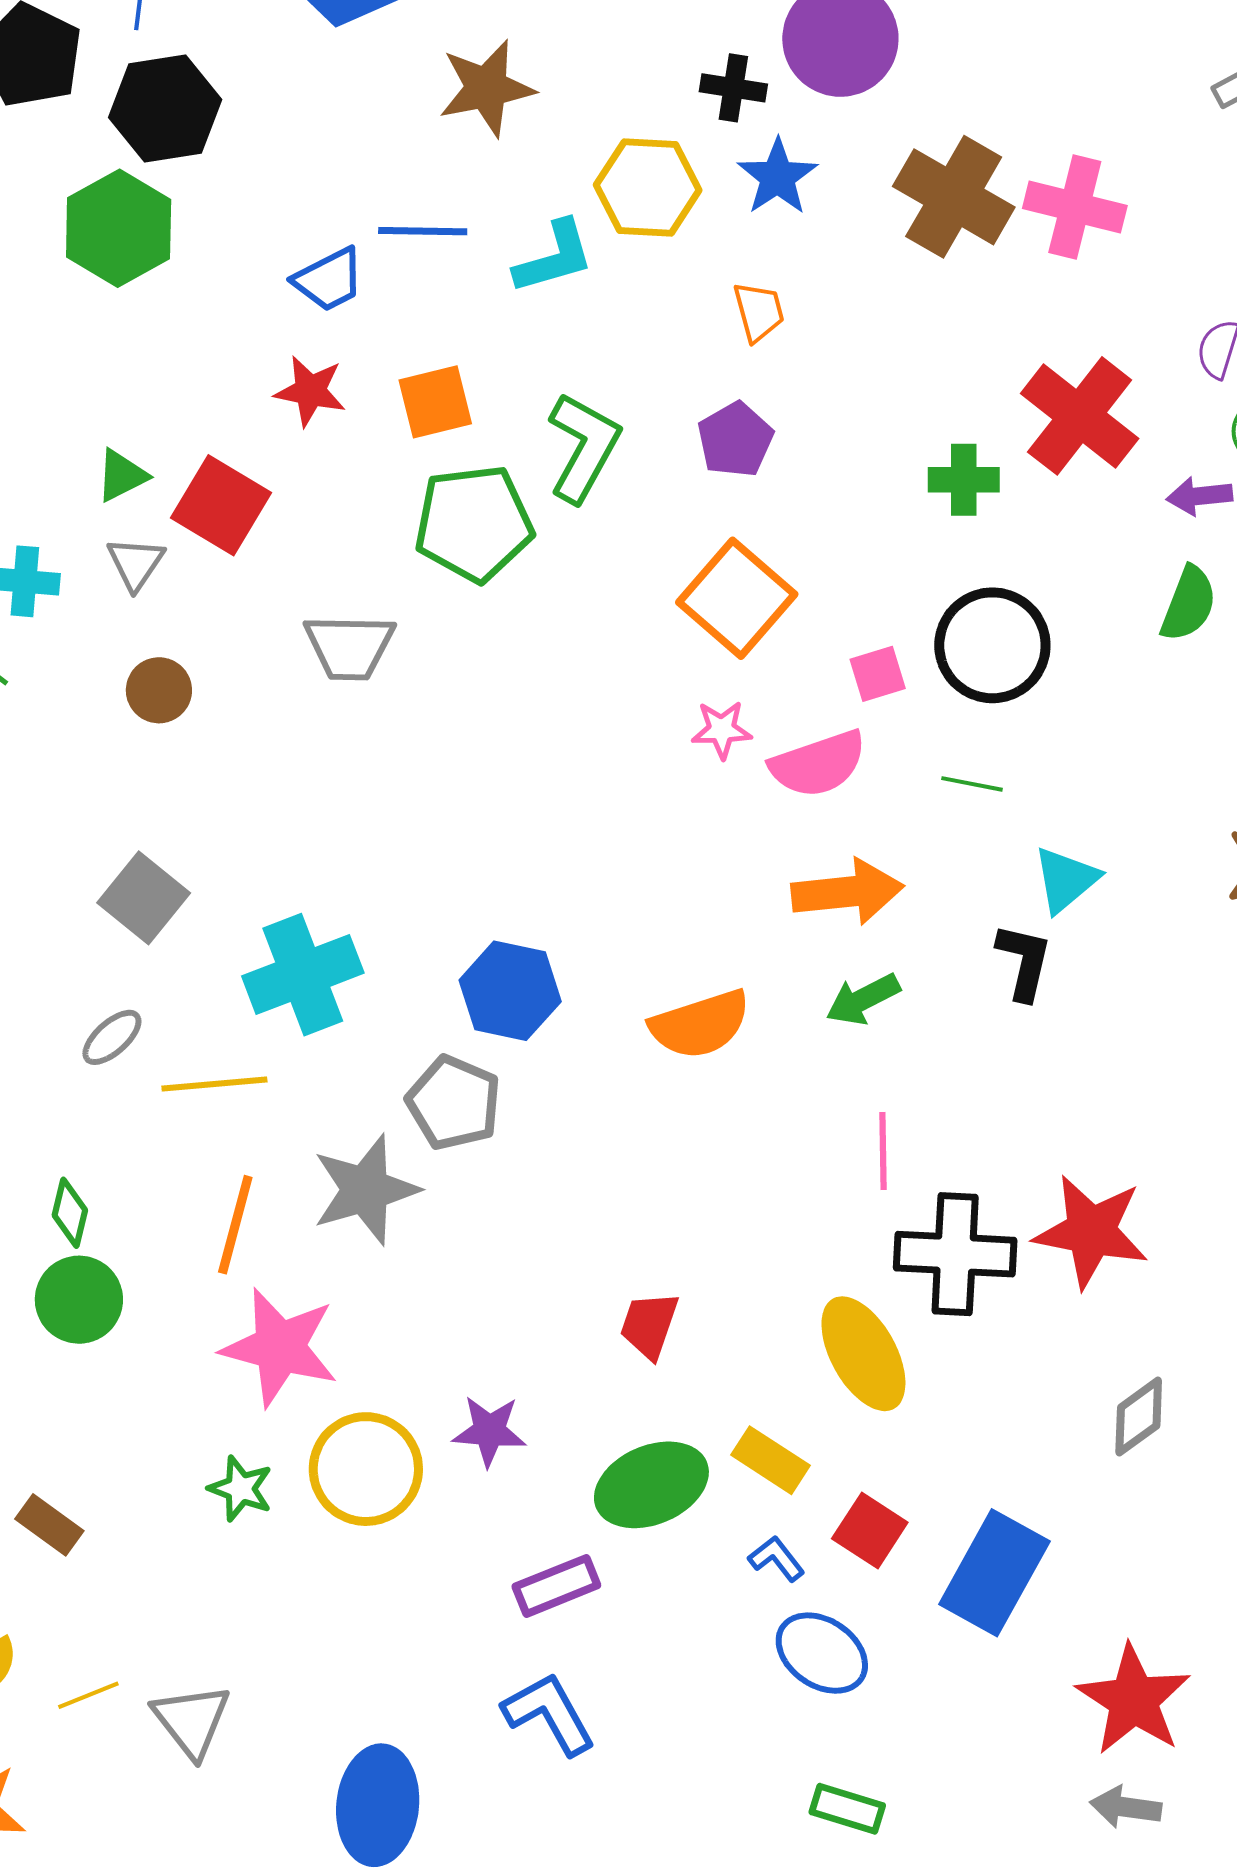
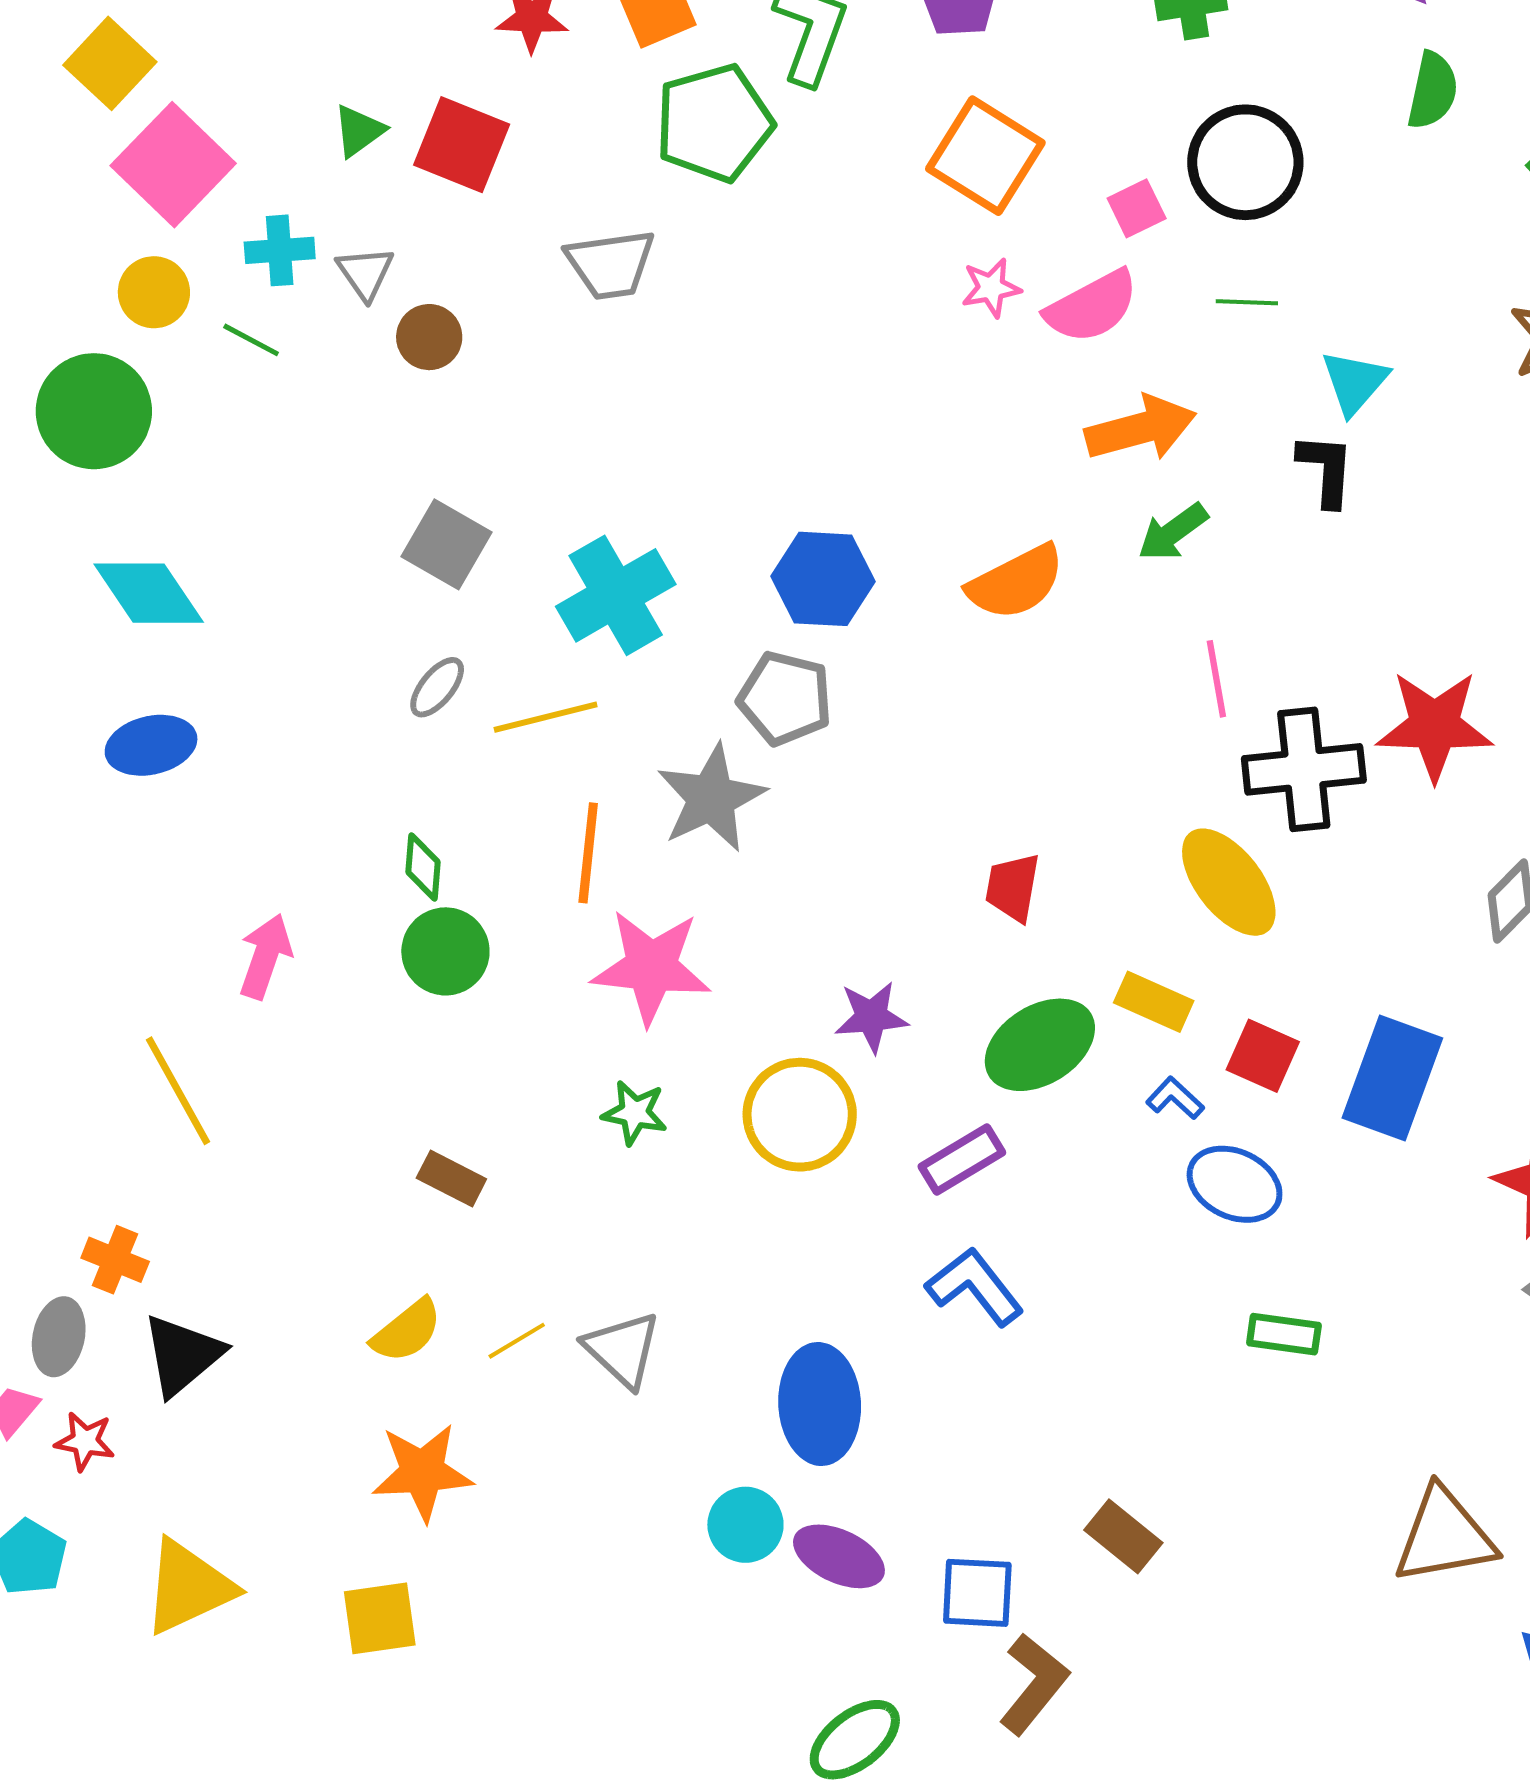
gray triangle: (136, 563) -> (365, 273), moved
yellow circle: (366, 1469) -> (800, 1115), moved

